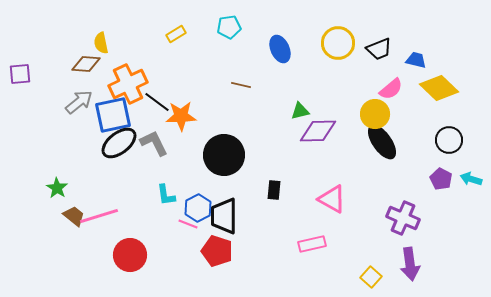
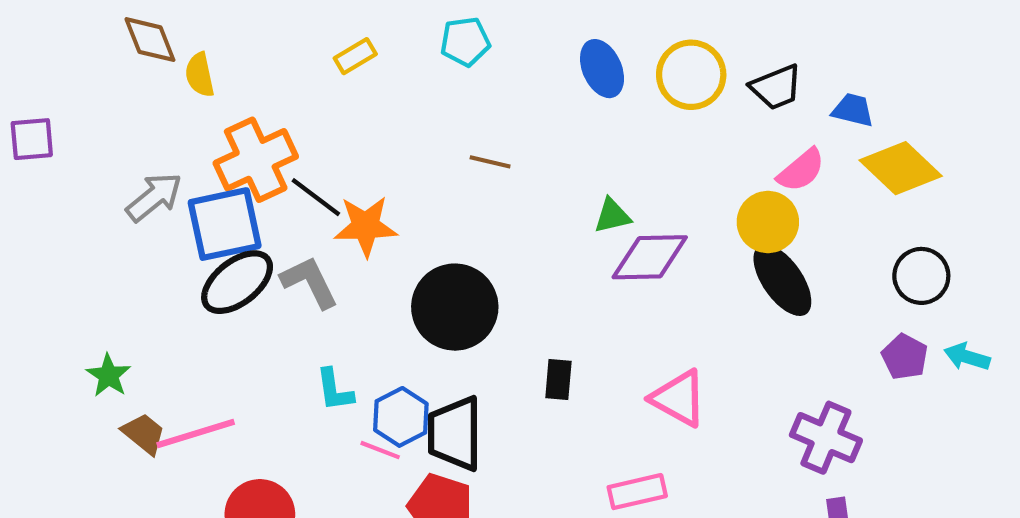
blue ellipse: (280, 49) -> (602, 69), moved
brown diamond: (86, 64) -> (150, 40), moved, turned 64

